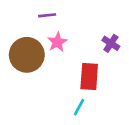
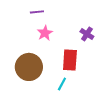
brown circle: (27, 55) -> (29, 67), moved

